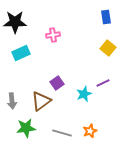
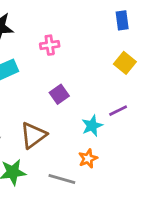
purple square: (57, 83) -> (59, 94), moved
orange star: (90, 131) -> (88, 159), moved

